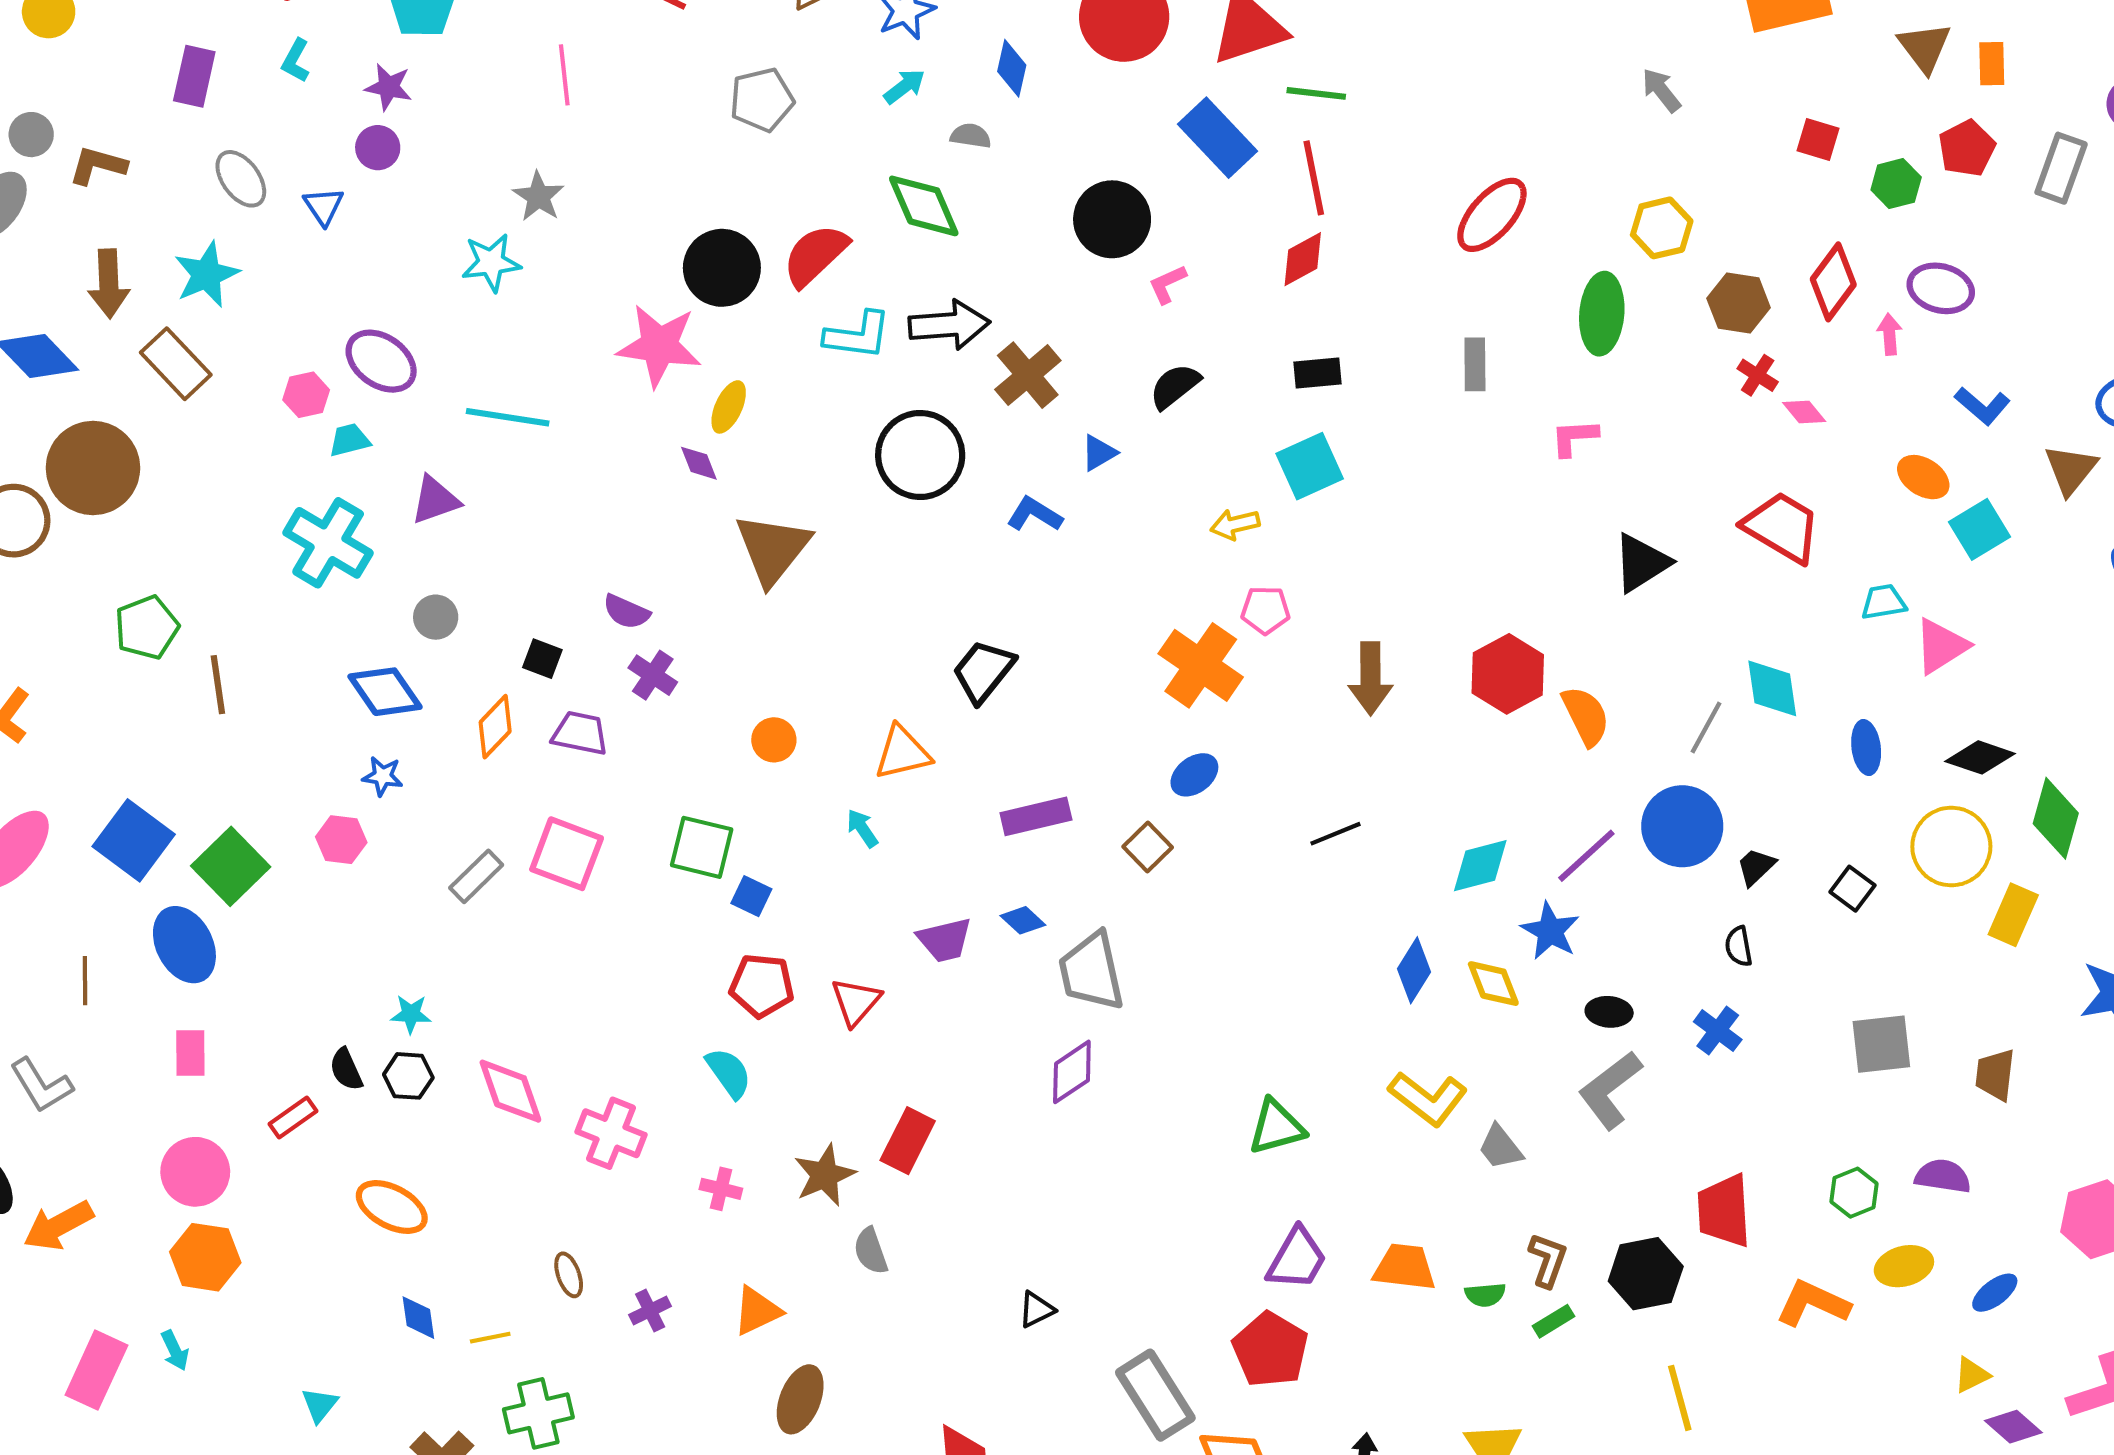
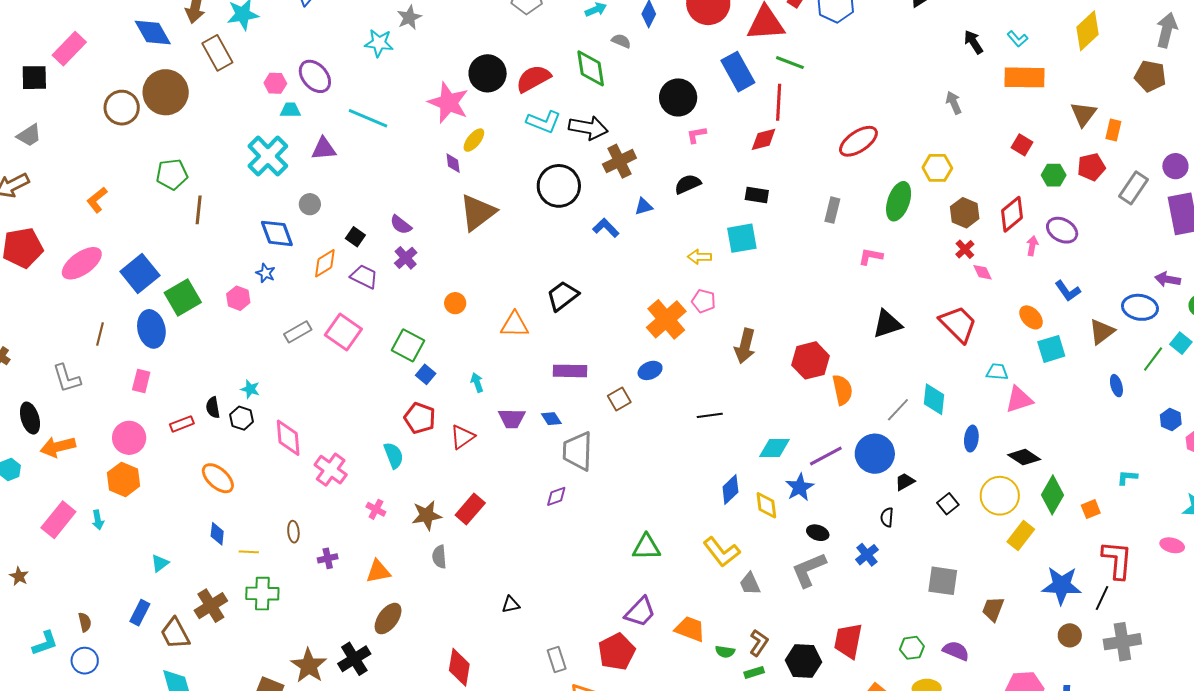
cyan arrow: (862, 828) -> (477, 383), moved
purple diamond: (1072, 1072) -> (556, 496), size x0.7
gray rectangle: (1155, 1395) -> (557, 659), size x0.6

